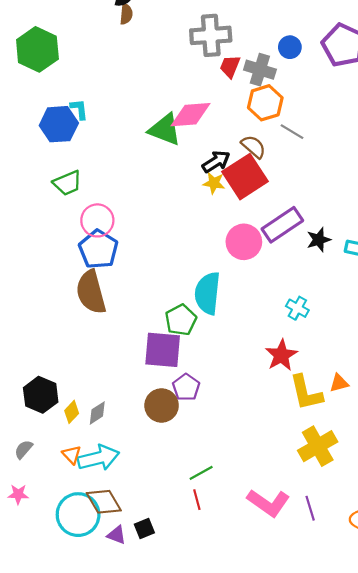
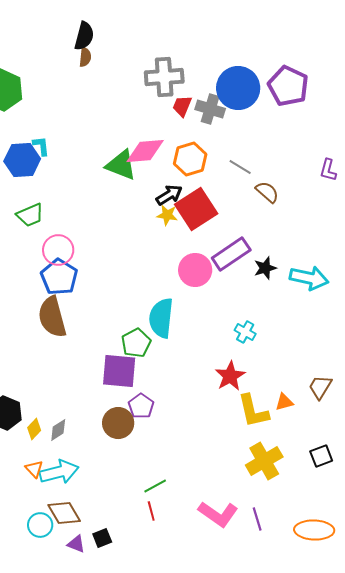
blue circle: (290, 47) -> (238, 88), size x2.0
orange hexagon: (265, 103) -> (190, 159), moved
brown semicircle: (253, 147) -> (267, 192), moved
cyan circle: (78, 515) -> (40, 525), size x0.6

